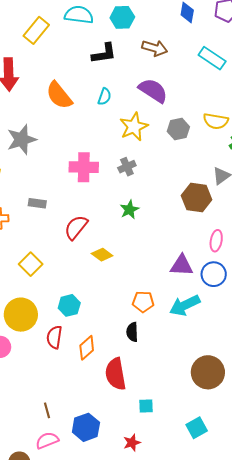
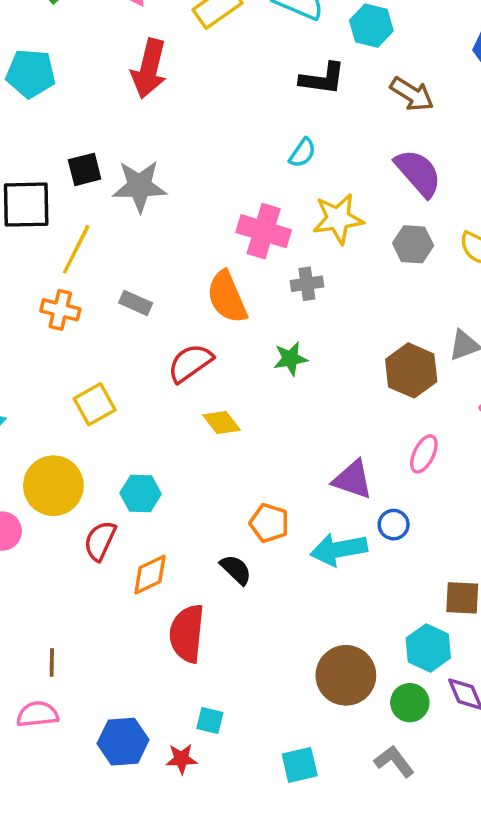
purple semicircle: (153, 90) -> (418, 173), moved
orange semicircle: (59, 95) -> (227, 297), moved
pink cross: (84, 167) -> (264, 231), moved
blue circle: (214, 274) -> (394, 525), moved, size x0.7
black semicircle: (132, 332) -> (236, 570), turned 120
cyan square: (146, 406) -> (210, 720), moved
blue hexagon: (86, 427) -> (123, 742), moved

